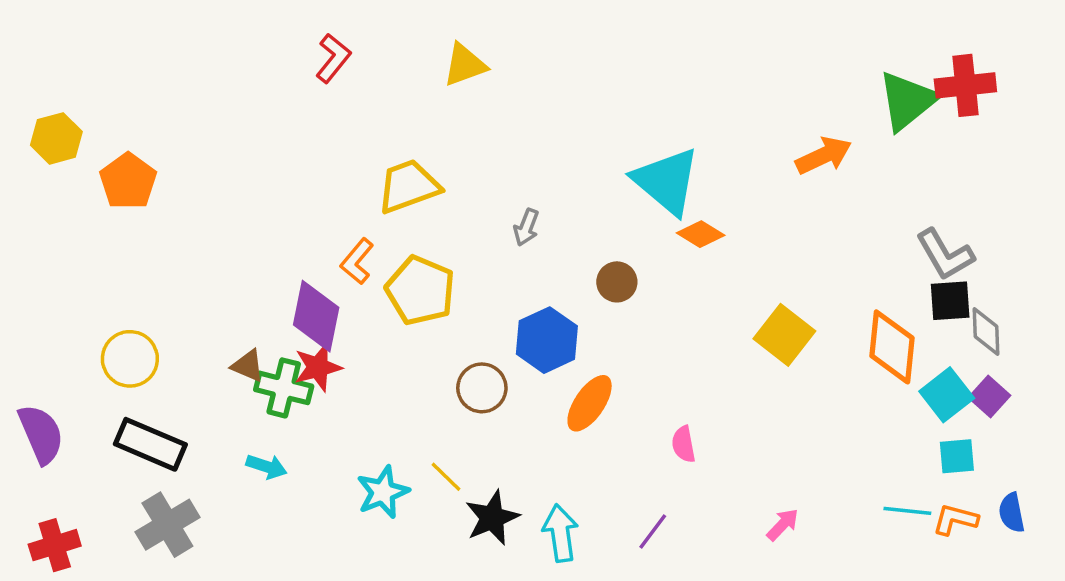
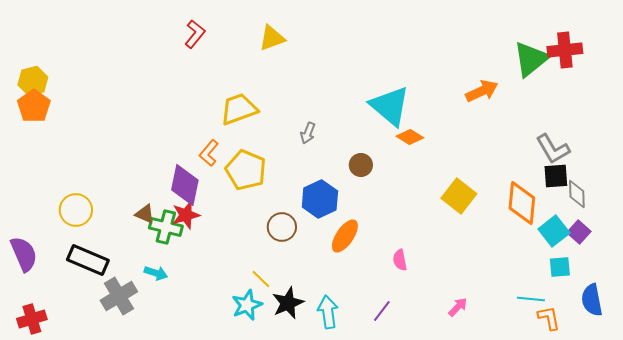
orange pentagon: (128, 181) -> (34, 106), moved
cyan star: (383, 492) -> (247, 305), moved
blue semicircle: (1012, 513) -> (592, 300), size x1.4
orange L-shape: (955, 519) -> (549, 318), moved, turned 64
gray cross: (167, 525) -> (119, 296), moved

